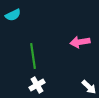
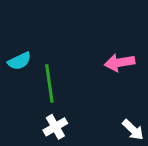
cyan semicircle: (13, 15) -> (19, 61), moved

